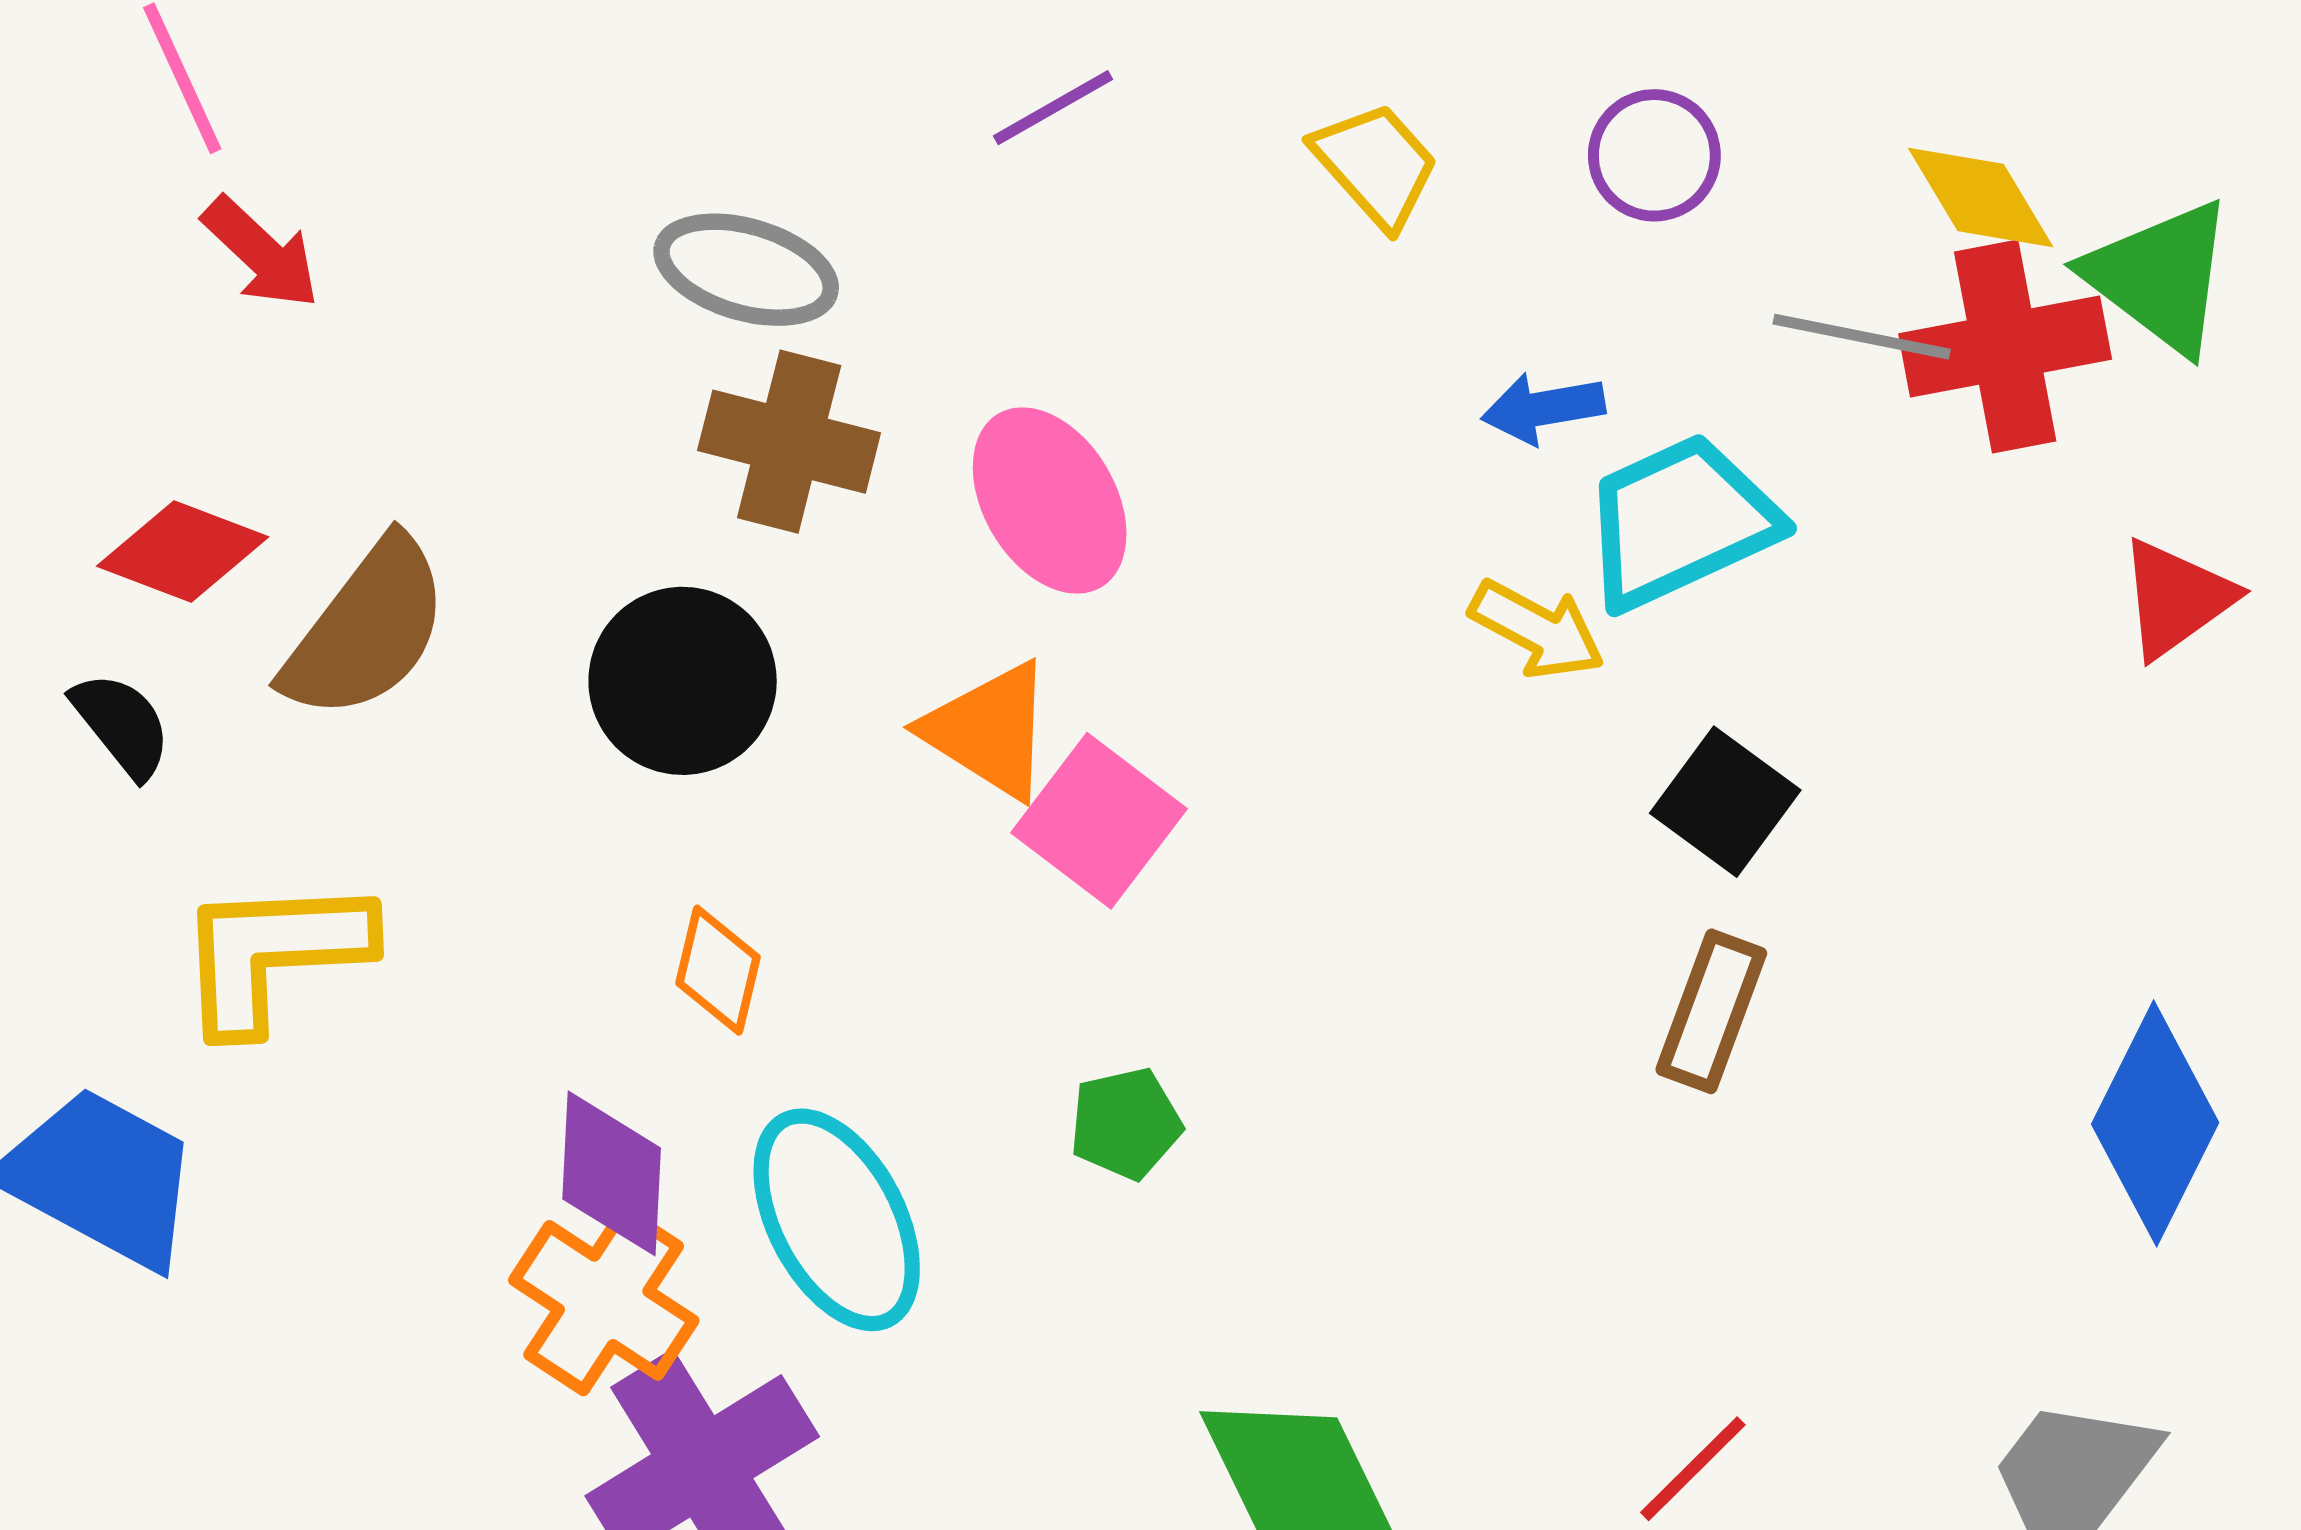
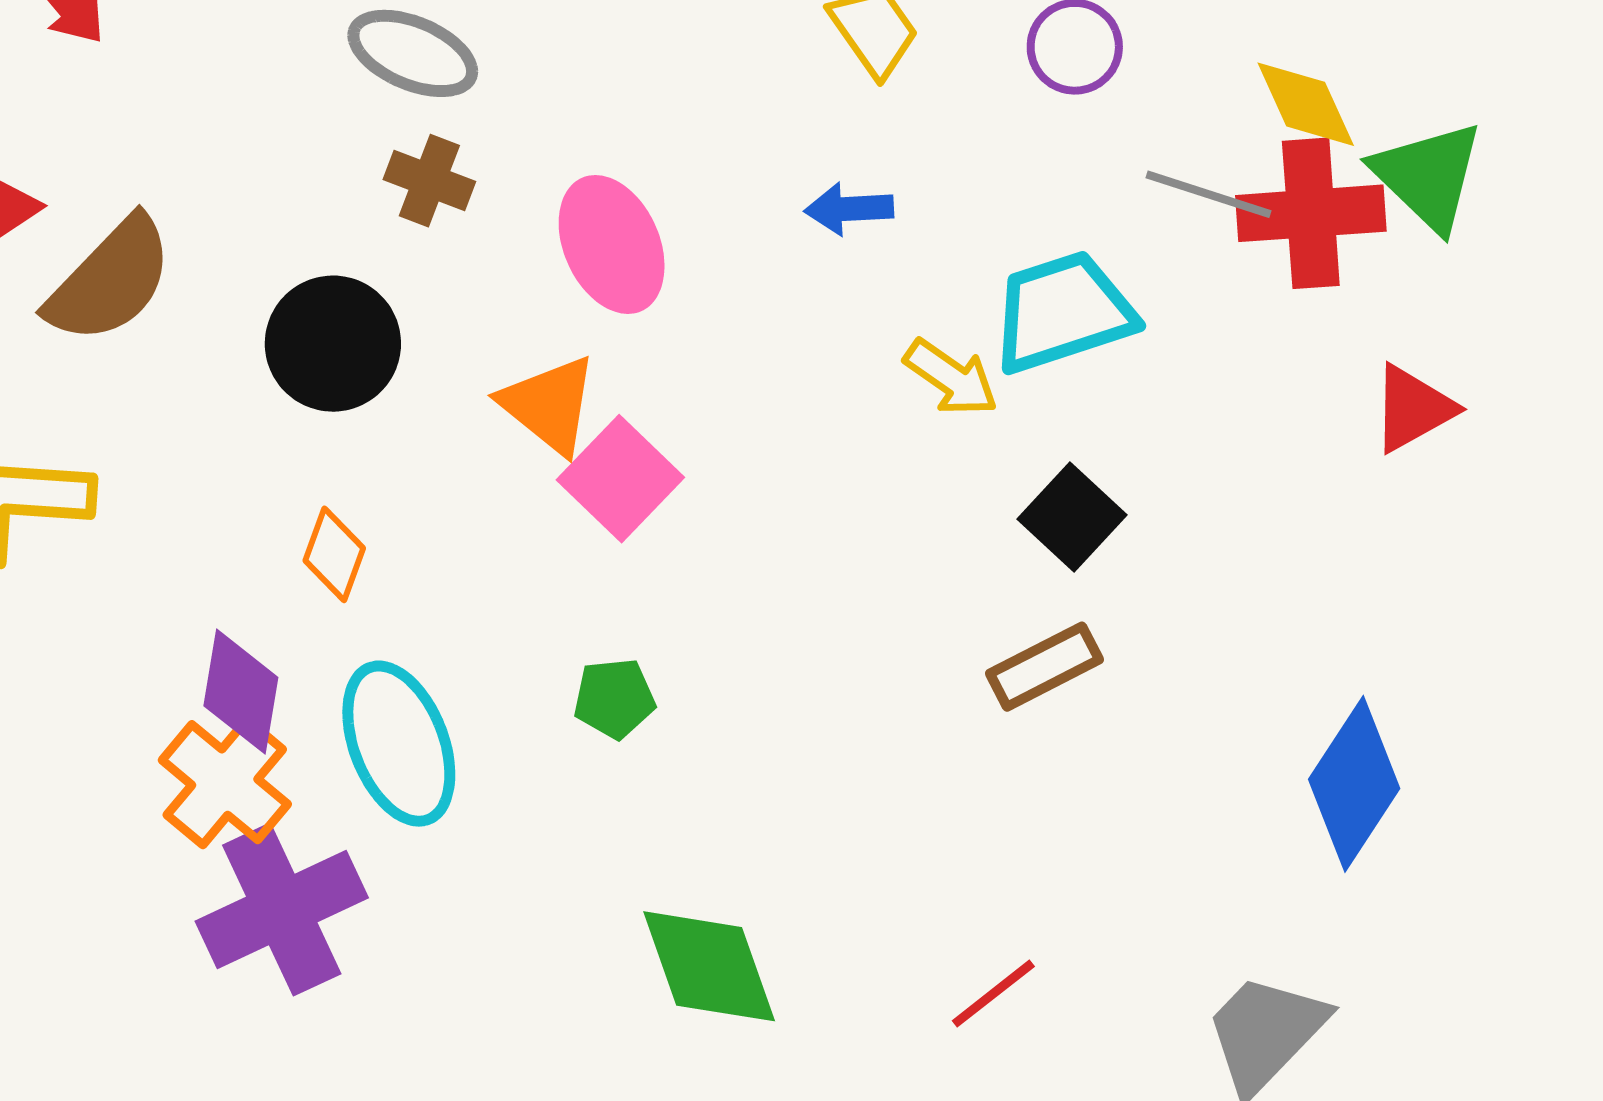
blue arrow: (1543, 408) -> (849, 209), moved
brown cross: (789, 442) -> (429, 181), size x0.7
brown rectangle: (1711, 1011) -> (1045, 667), turned 36

